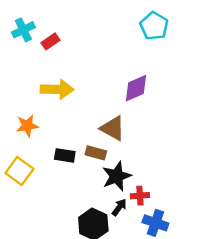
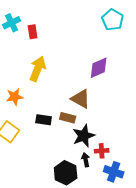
red rectangle: (51, 41) -> (33, 32), turned -64
yellow arrow: (57, 89) -> (38, 69), turned -70
black arrow: (119, 207) -> (86, 160), turned -48

